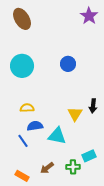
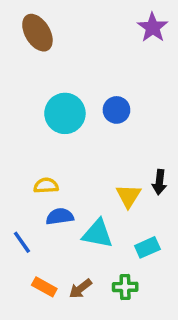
cyan circle: (22, 66) -> (65, 113), moved
blue line: (23, 141) -> (22, 242), moved
cyan rectangle: (89, 156) -> (147, 247), moved
orange rectangle: (22, 176) -> (44, 287), moved

